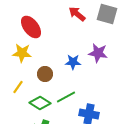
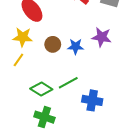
brown circle: (45, 74) -> (53, 44), moved
yellow line: (18, 87) -> (18, 60), moved

